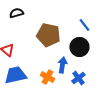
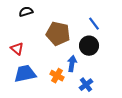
blue cross: (78, 78) -> (86, 85), moved

